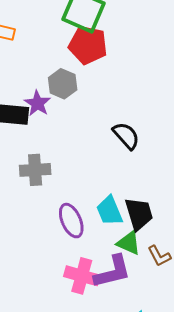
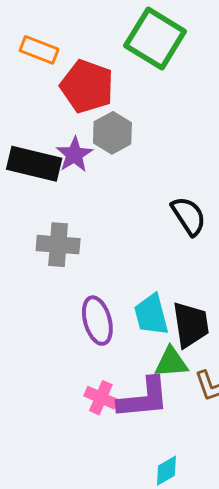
red pentagon: (88, 45) -> (87, 86), moved
green triangle: (129, 243) -> (171, 362), turned -36
pink cross: (82, 276) -> (101, 398), size x0.7

